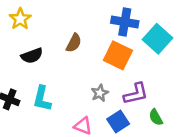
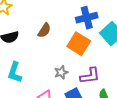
blue cross: (125, 22) -> (87, 18), turned -30

